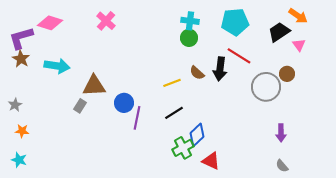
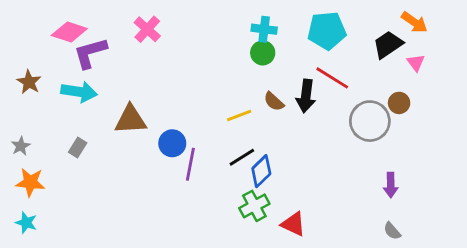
purple L-shape: (21, 38) -> (90, 53), moved
gray rectangle: (80, 106) -> (78, 147), moved
orange star: (22, 131) -> (30, 182), size x1.5
blue diamond: (197, 135) -> (261, 171), moved

